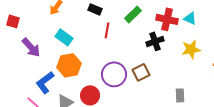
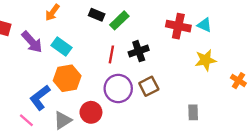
green rectangle: (133, 14) -> (119, 20), moved
red line: (107, 30) -> (111, 54), moved
black cross: (155, 41) -> (139, 51), moved
purple arrow: (31, 47) -> (32, 42), moved

